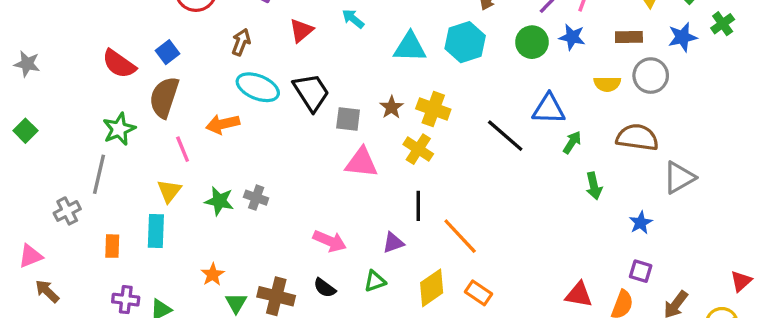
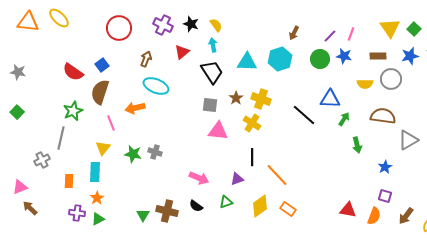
cyan arrow: (353, 19) -> (213, 45), turned 40
black trapezoid: (311, 92) -> (212, 72), moved
orange star: (213, 274) -> (97, 198), moved

